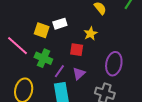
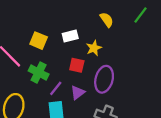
white rectangle: (60, 24) -> (70, 36), moved
purple ellipse: (114, 64) -> (104, 79), moved

